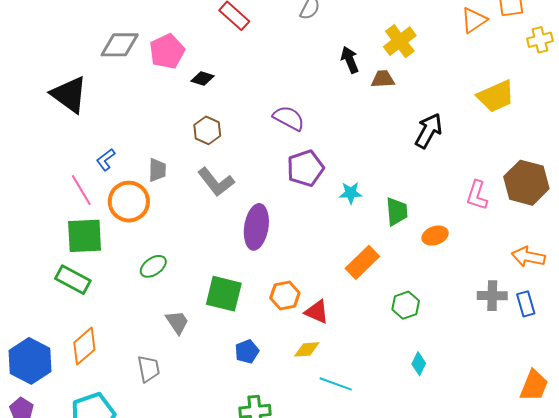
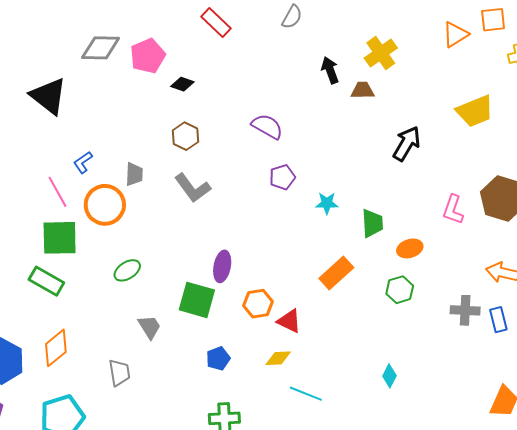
purple pentagon: (305, 168) -> (282, 177), size x0.7
purple ellipse: (256, 227) -> (222, 266), moved, size x0.7
green hexagon: (406, 305) -> (400, 290), moved

